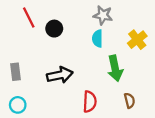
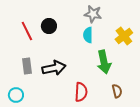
red line: (29, 17) -> (27, 31), moved
gray rectangle: (15, 72) -> (27, 66), moved

